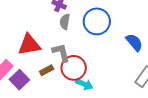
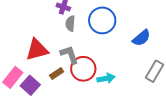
blue semicircle: (134, 42) -> (141, 38), turned 96
cyan arrow: (84, 84) -> (106, 78), moved, turned -30

